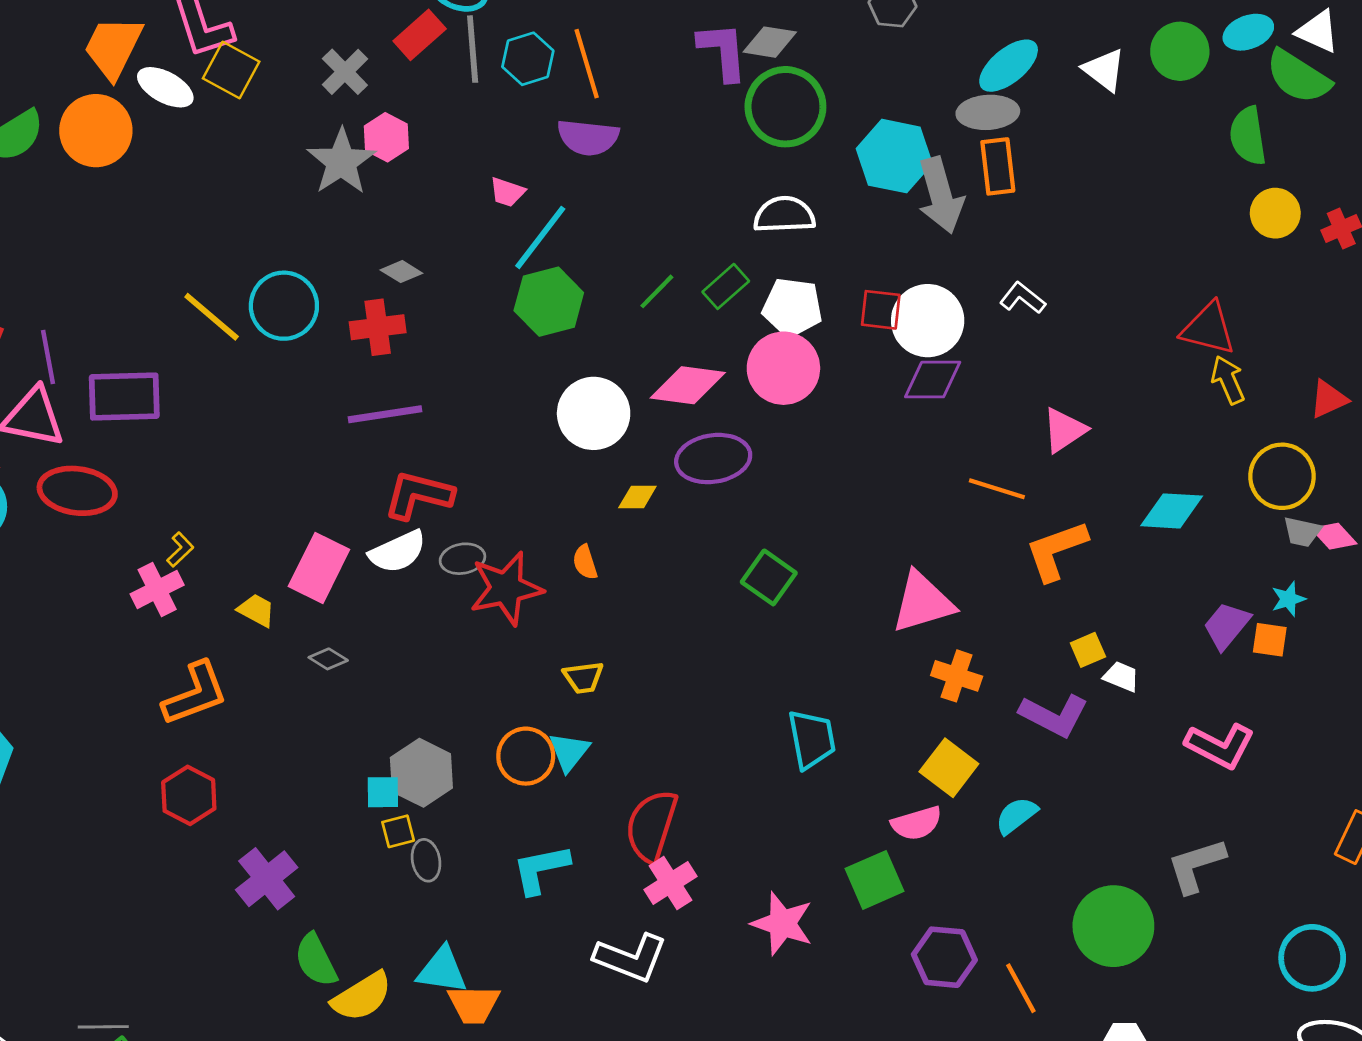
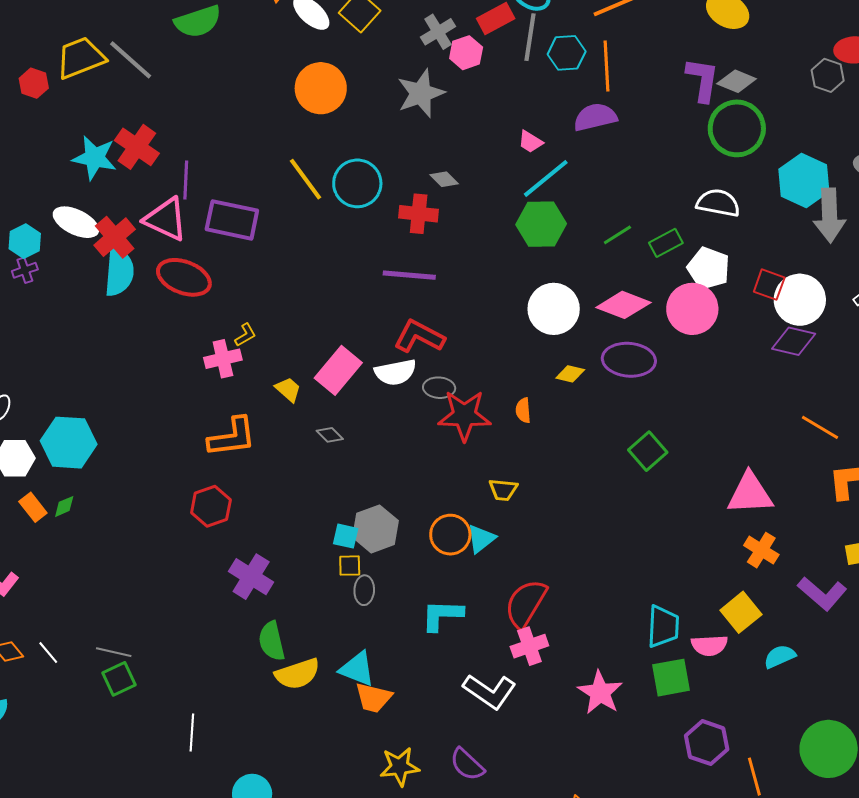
orange circle: (96, 131) -> (321, 88), moved
pink hexagon: (386, 137) -> (466, 53), moved
purple semicircle: (588, 137) -> (595, 117), turned 147
cyan trapezoid: (812, 739) -> (663, 627), moved
purple cross: (267, 879) -> (251, 577), turned -33

